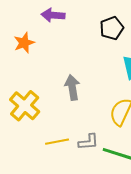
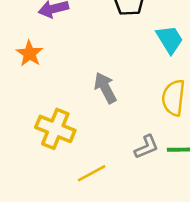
yellow line: (57, 142) -> (92, 173), moved

